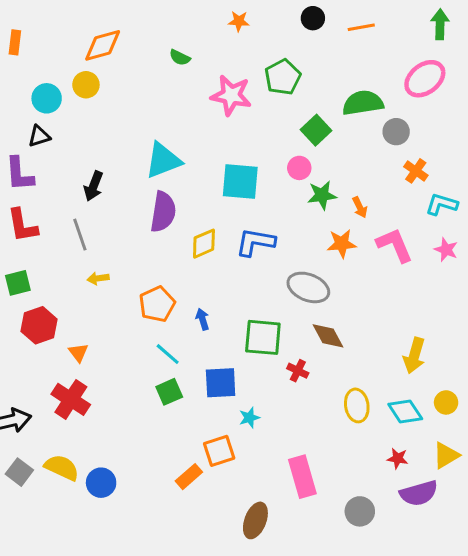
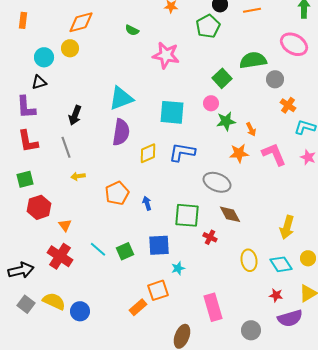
green pentagon: (283, 77) -> (208, 26), moved
pink ellipse: (425, 79) -> (294, 44), turned 68
cyan line: (168, 354) -> (98, 249), moved

